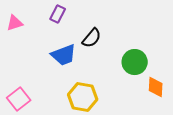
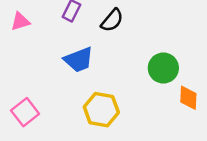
black semicircle: (92, 38) -> (112, 20), moved

